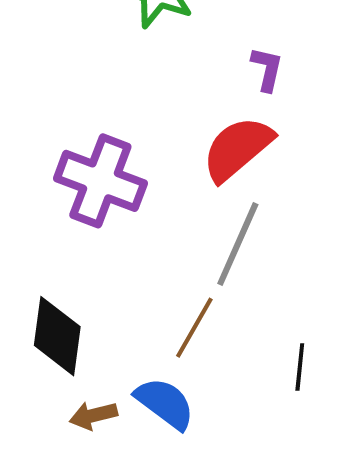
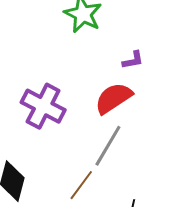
purple L-shape: (267, 69) -> (133, 60), turned 60

